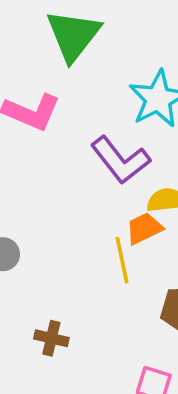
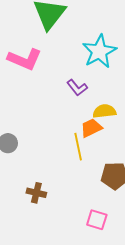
purple L-shape: (120, 160) -> (77, 88), size x0.6

